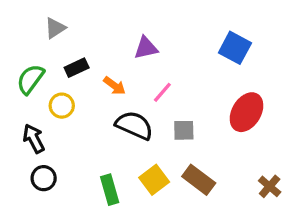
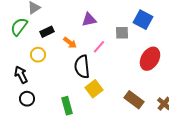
green semicircle: (30, 79) -> (19, 27), moved
black semicircle: (134, 125) -> (82, 67), turned -120
gray square: (184, 130) -> (122, 33), moved
yellow square: (154, 180) -> (94, 89), moved
brown rectangle: (199, 180) -> (134, 100), moved

